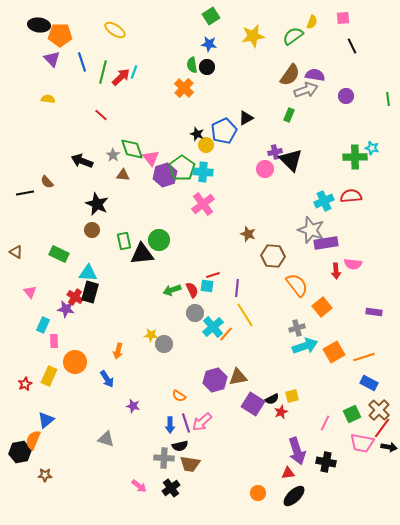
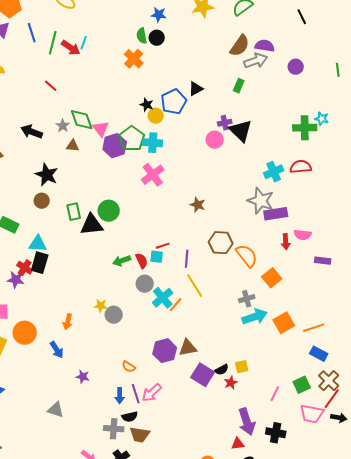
red arrow: (121, 77) -> (71, 48), turned 78
brown hexagon: (273, 256) -> (221, 243), moved
purple rectangle: (374, 312) -> (323, 261), moved

